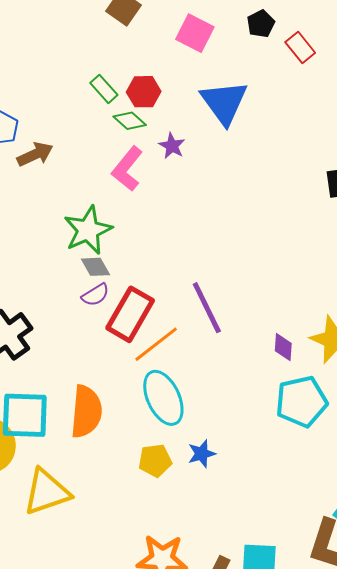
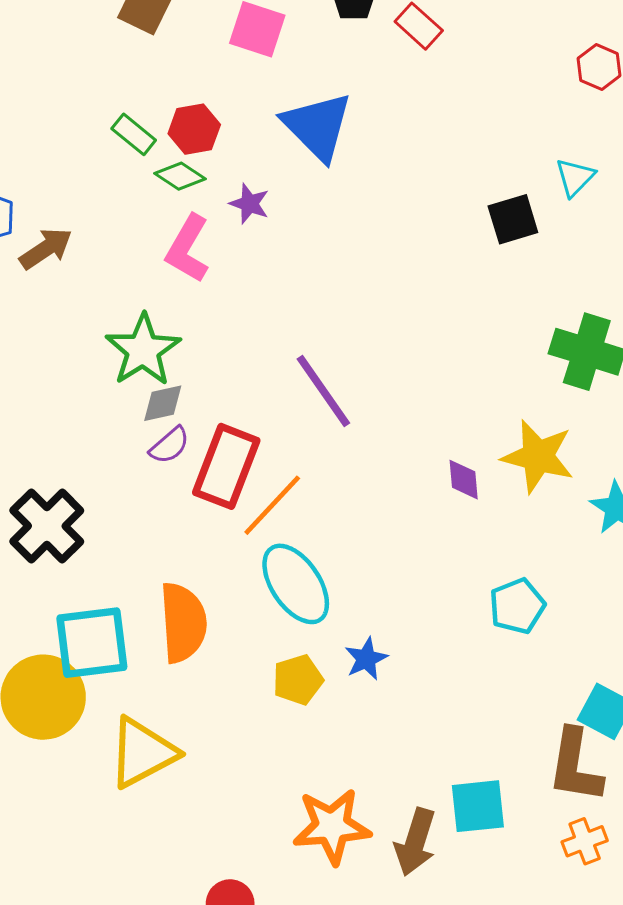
gray diamond: (95, 267) -> (163, 403), turned -64
purple line: (207, 308) -> (323, 391), moved
cyan pentagon: (301, 402) -> (517, 606), moved, size x0.7

